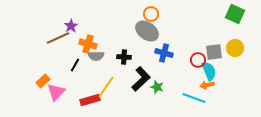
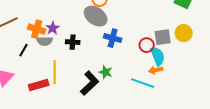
purple star: (71, 26) -> (53, 28), moved
black L-shape: (141, 79) -> (90, 83), moved
yellow line: (106, 87) -> (55, 72), turned -35

